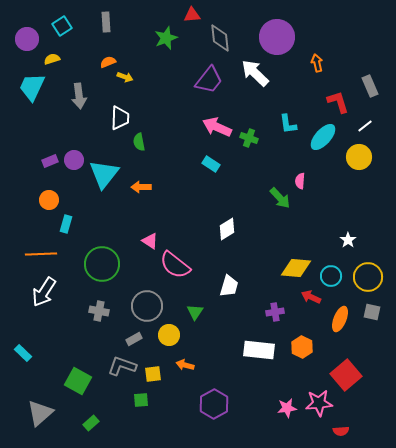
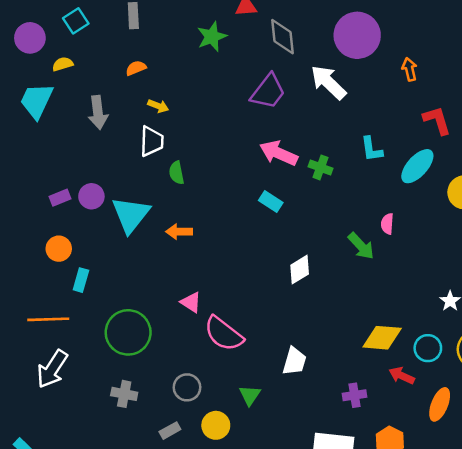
yellow arrow: (125, 77) -> (158, 106), moved
white diamond: (227, 229) -> (300, 270), moved
gray circle: (147, 306) -> (187, 387), size x0.7

